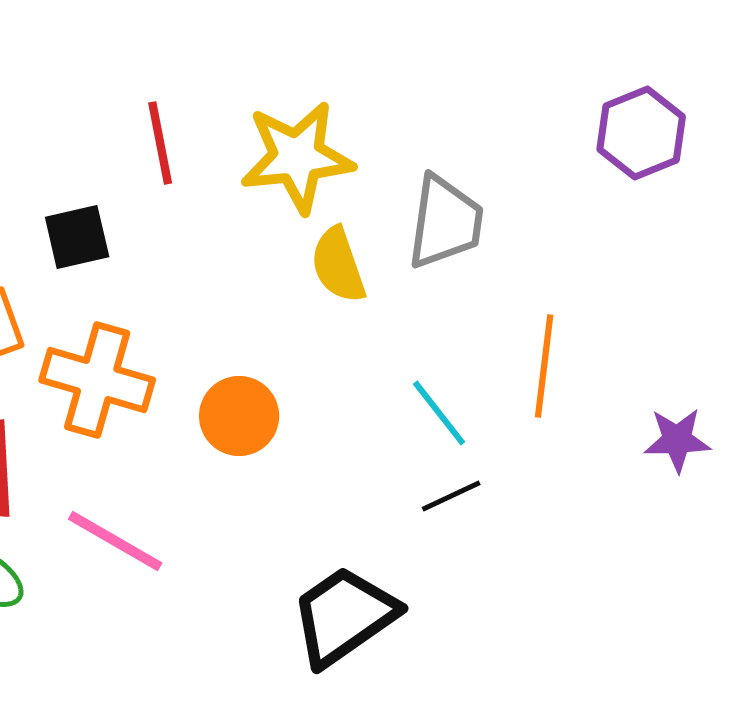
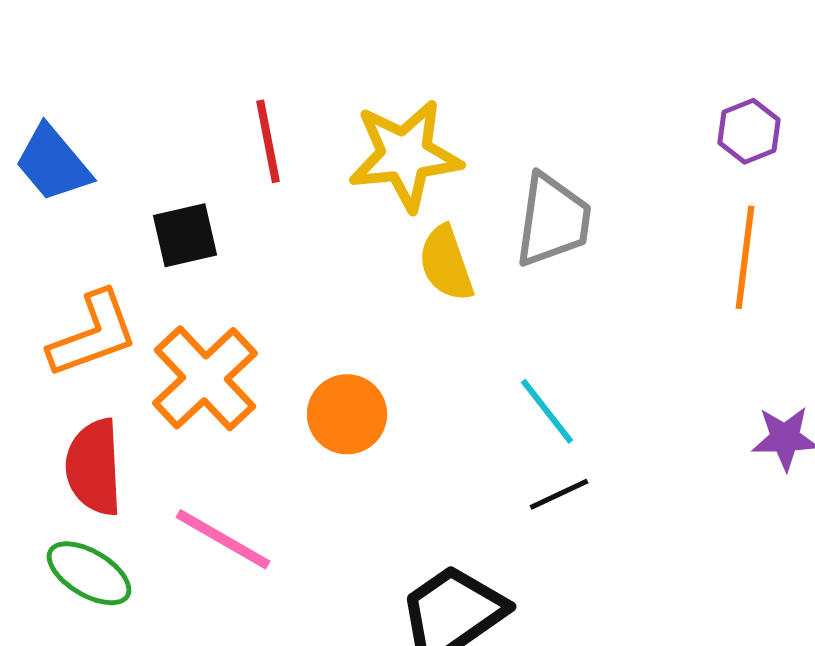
purple hexagon: (641, 133) -> (749, 131), size x0.7
orange line: (544, 366) -> (745, 257), moved
orange cross: (97, 380) -> (205, 378), turned 31

